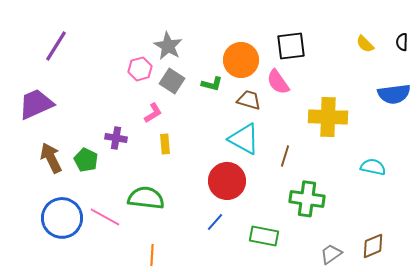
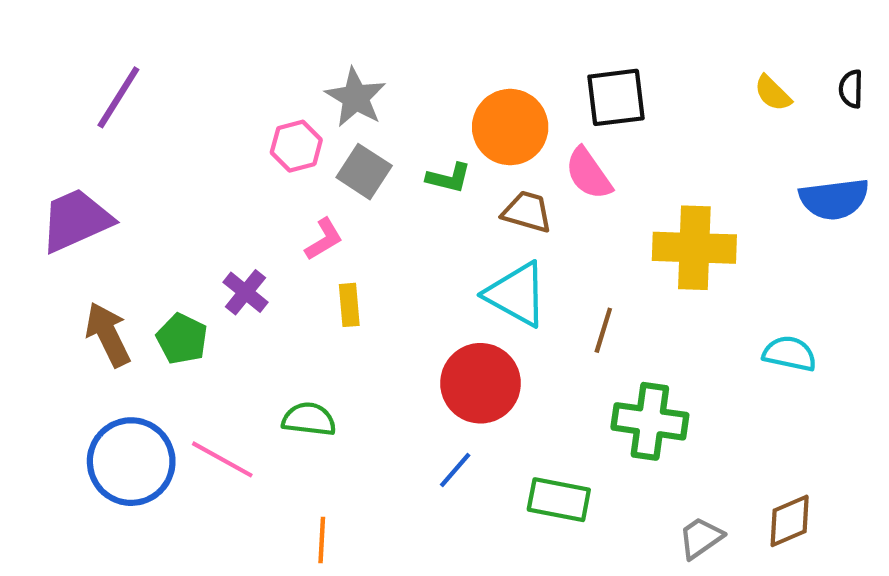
purple cross: (116, 138) -> (245, 292), turned 30
green semicircle: (146, 198) -> (309, 419), size x0.7

